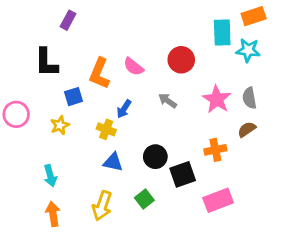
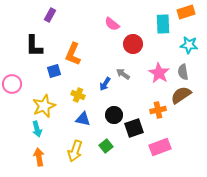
cyan star: (248, 50) -> (189, 45), moved
pink semicircle: (133, 67) -> (112, 24), moved
blue arrow: (124, 109) -> (105, 84), moved
yellow star: (60, 125) -> (44, 106), moved, size x1.6
brown semicircle: (247, 129) -> (181, 95), size x1.5

